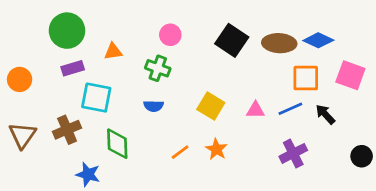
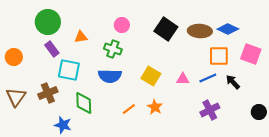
purple rectangle: (73, 68) -> (52, 49), turned 70
blue semicircle: (154, 106) -> (110, 76), size x1.6

